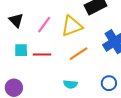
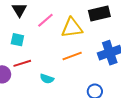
red line: (42, 54) -> (22, 63), moved, turned -30
cyan semicircle: (70, 84) -> (47, 79), moved

